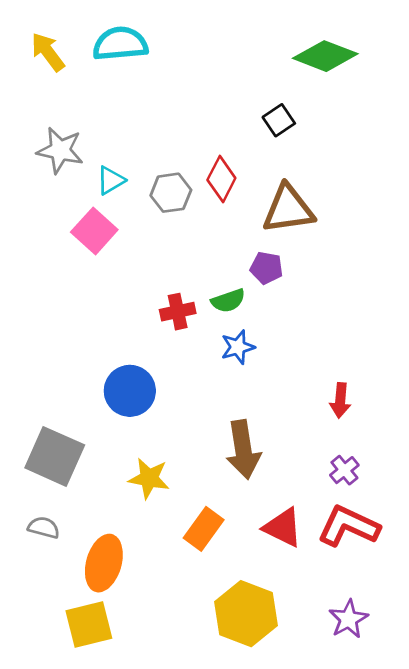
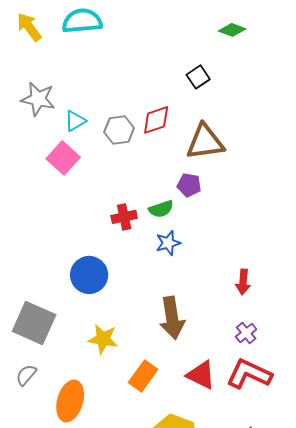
green diamond: (325, 56) -> (232, 30), size x0.6
red diamond: (221, 179) -> (156, 120), turned 44
gray semicircle: (44, 528) -> (26, 375), turned -65

